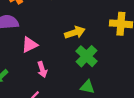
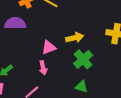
pink triangle: (30, 45) -> (49, 47), moved

